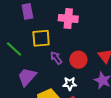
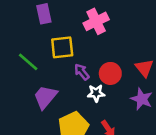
pink cross: (68, 18) -> (96, 21), turned -30
white star: (70, 84) -> (96, 93), moved

